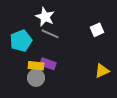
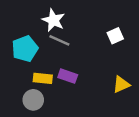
purple rectangle: (48, 64) -> (68, 76), moved
gray circle: (36, 78) -> (33, 100), moved

